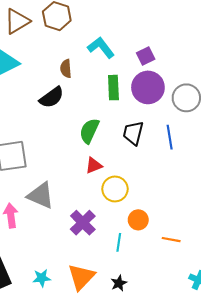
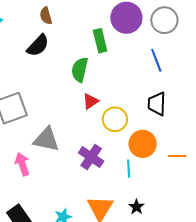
green rectangle: (113, 88) -> (100, 41), moved
black trapezoid: (133, 133) -> (157, 104), moved
orange circle: (138, 220) -> (143, 144), size x1.4

